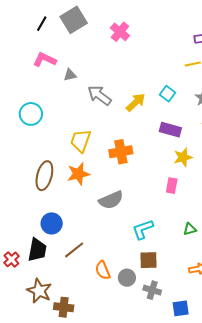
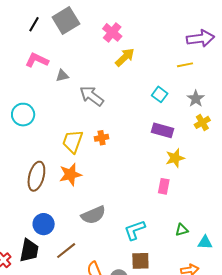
yellow arrow: (136, 102) -> (125, 57), moved
orange cross: (121, 152) -> (102, 138), moved, size x0.6
gray semicircle: (111, 200) -> (93, 215), moved

